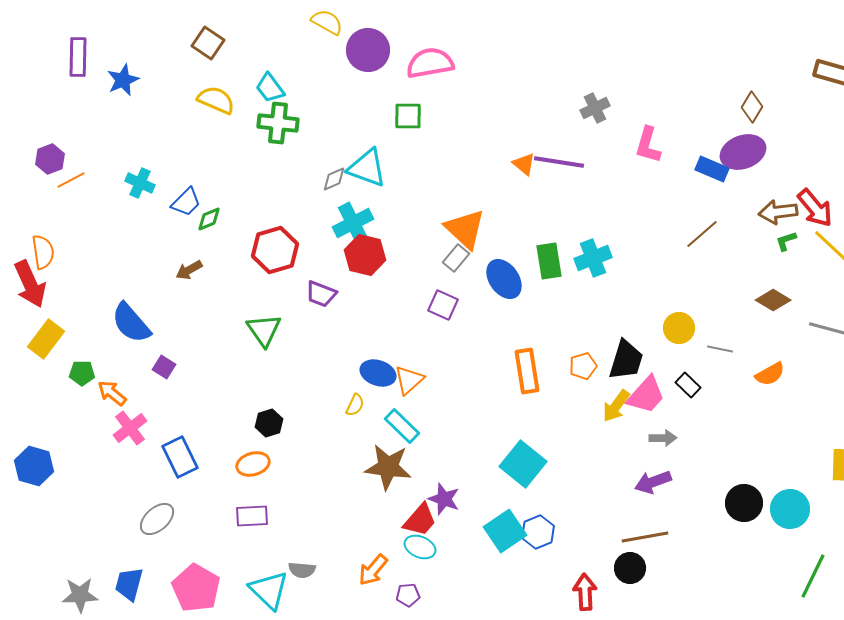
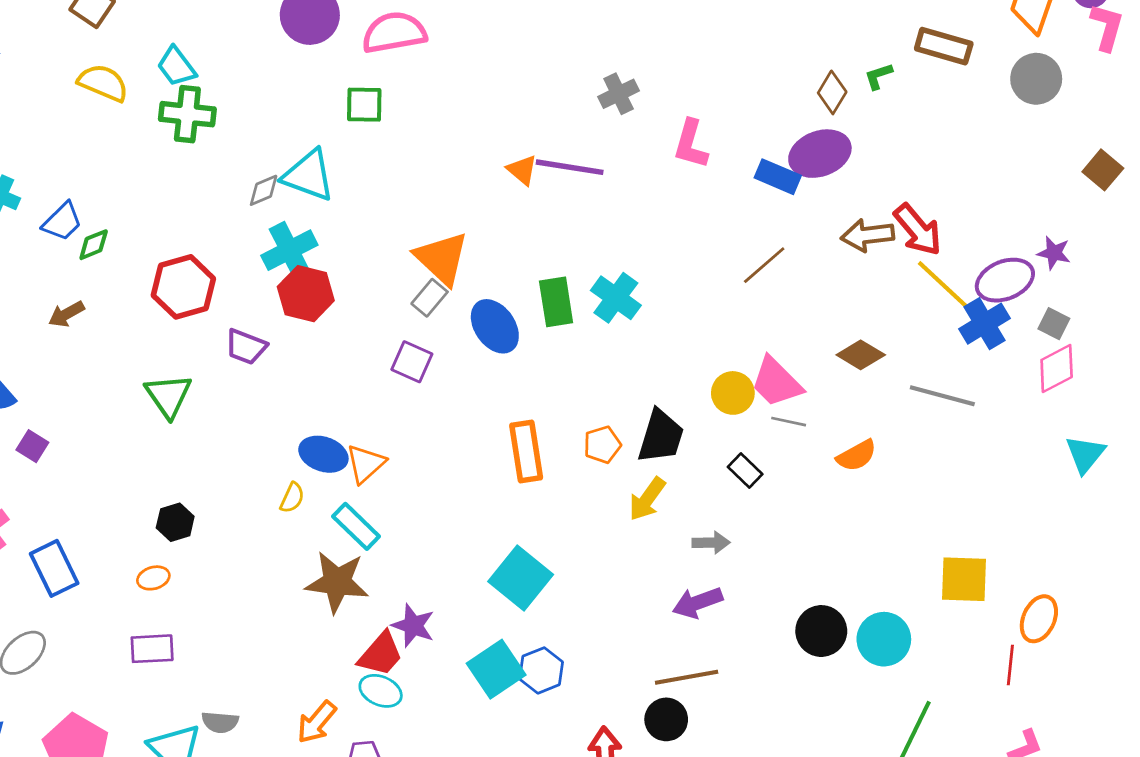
green L-shape: (786, 241) -> (878, 76), moved
cyan cross: (593, 258) -> (616, 298), turned -33
pink trapezoid: (646, 395) -> (776, 382), moved, turned 93
orange ellipse: (253, 464) -> (153, 578), size x0.7

